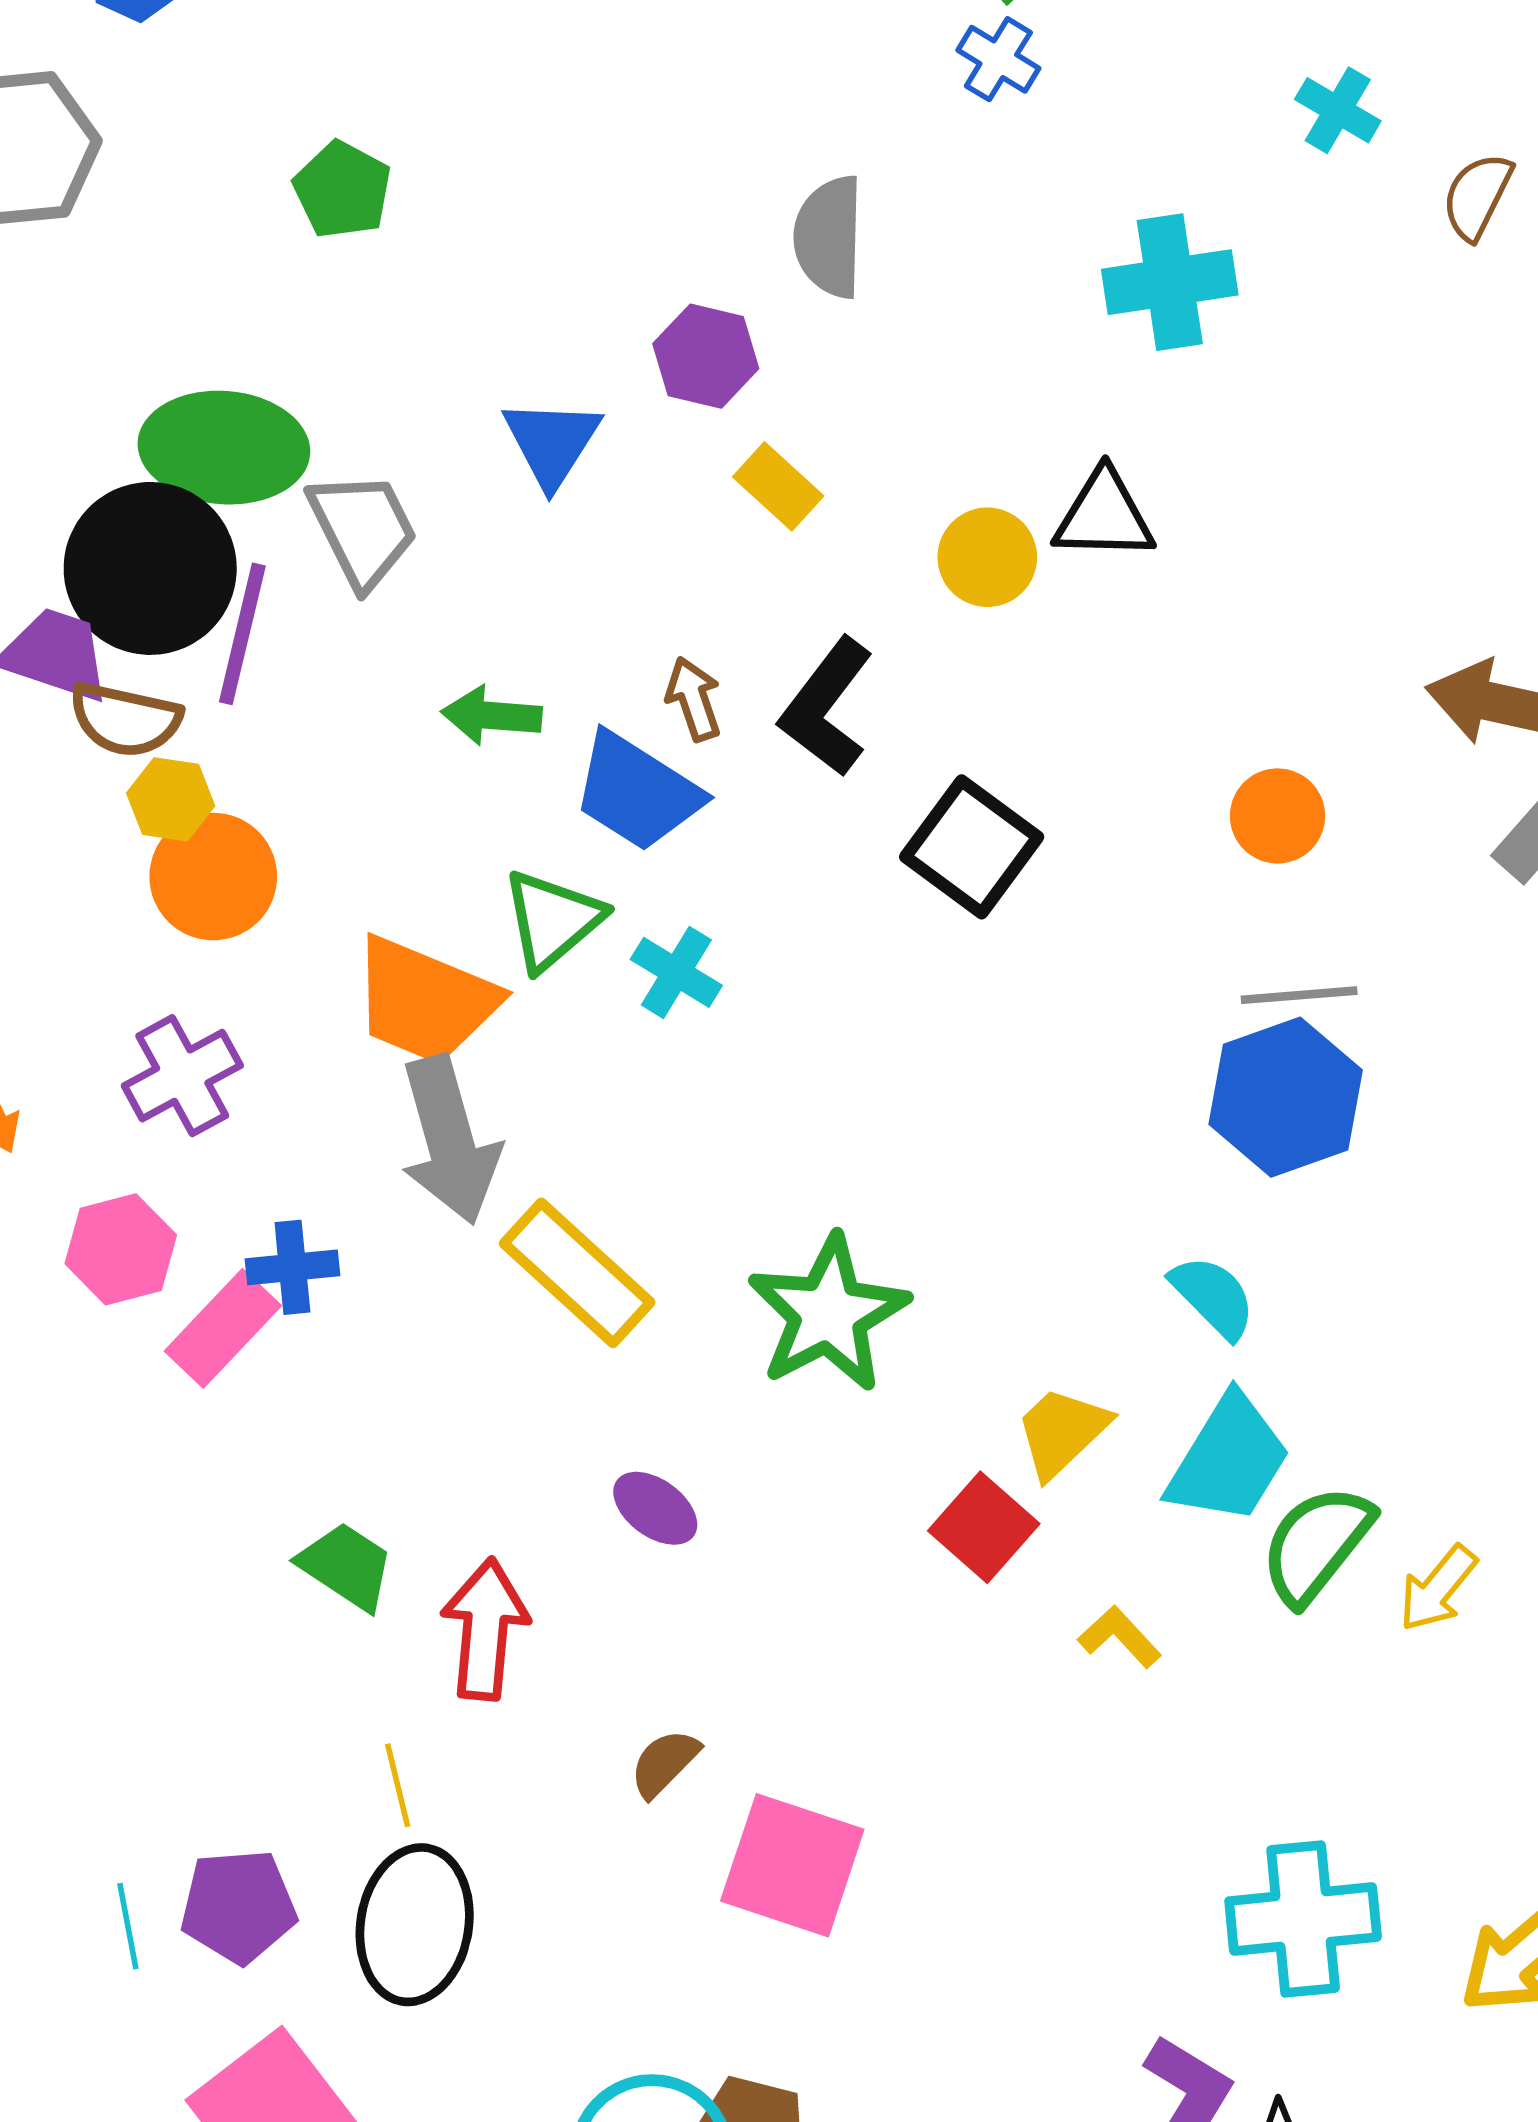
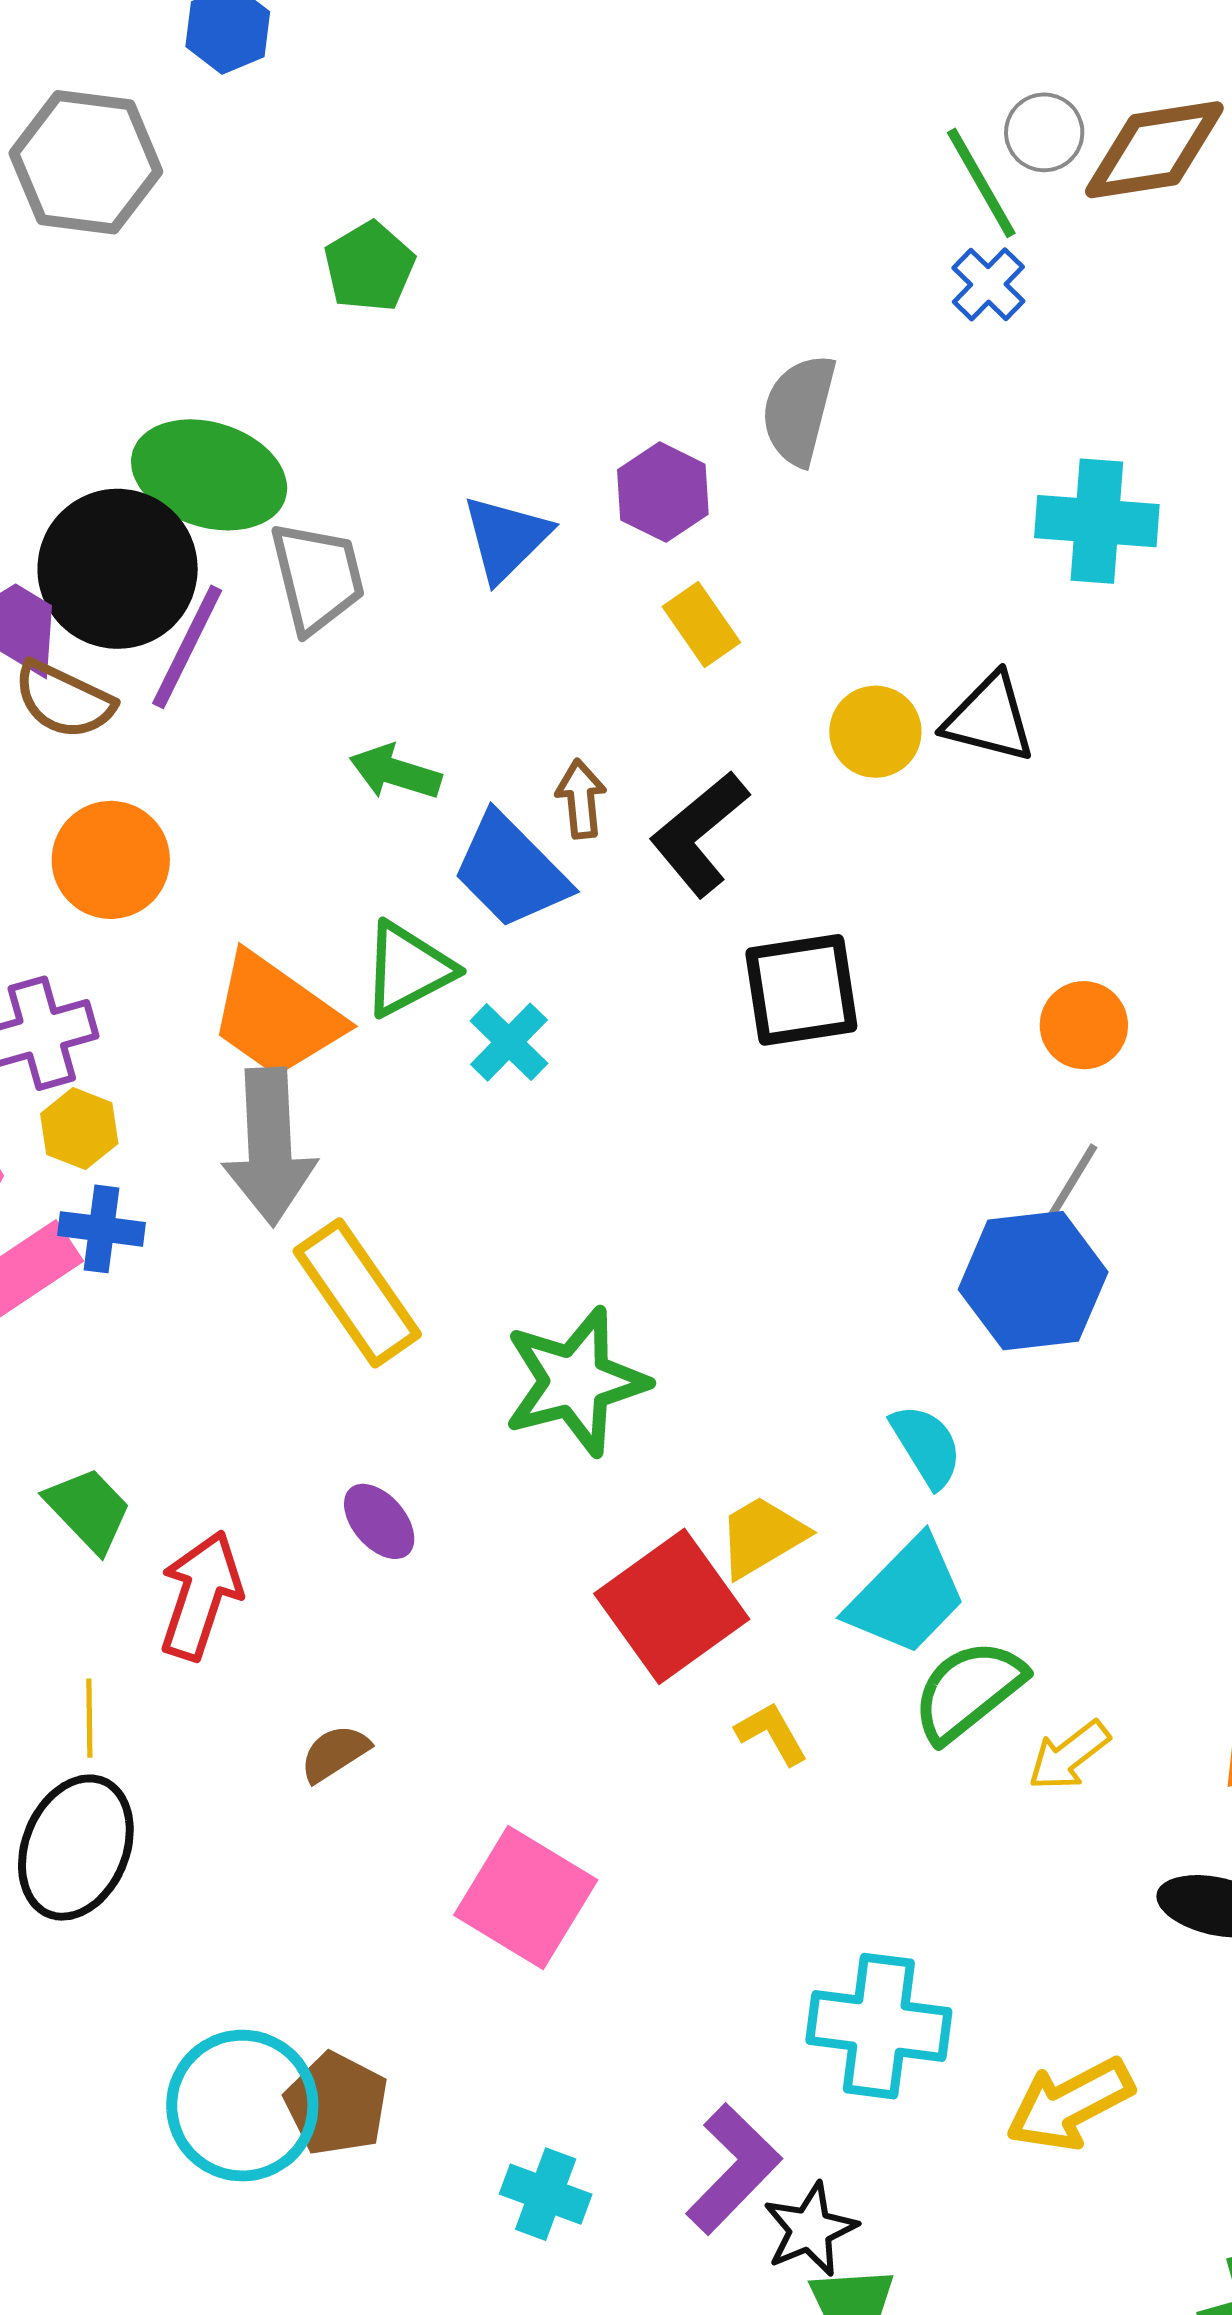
yellow hexagon: (171, 799) -> (79, 1129), moved
black square: (972, 847) -> (801, 990), turned 32
gray line: (1299, 995) -> (1066, 1191), turned -67
red square: (984, 1527) -> (672, 1606), size x1.5
pink square: (792, 1865) -> (526, 1897), moved

